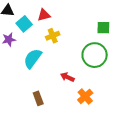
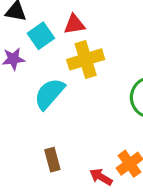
yellow cross: (53, 36) -> (86, 59), size x1.5
red arrow: (67, 77) -> (101, 177), moved

